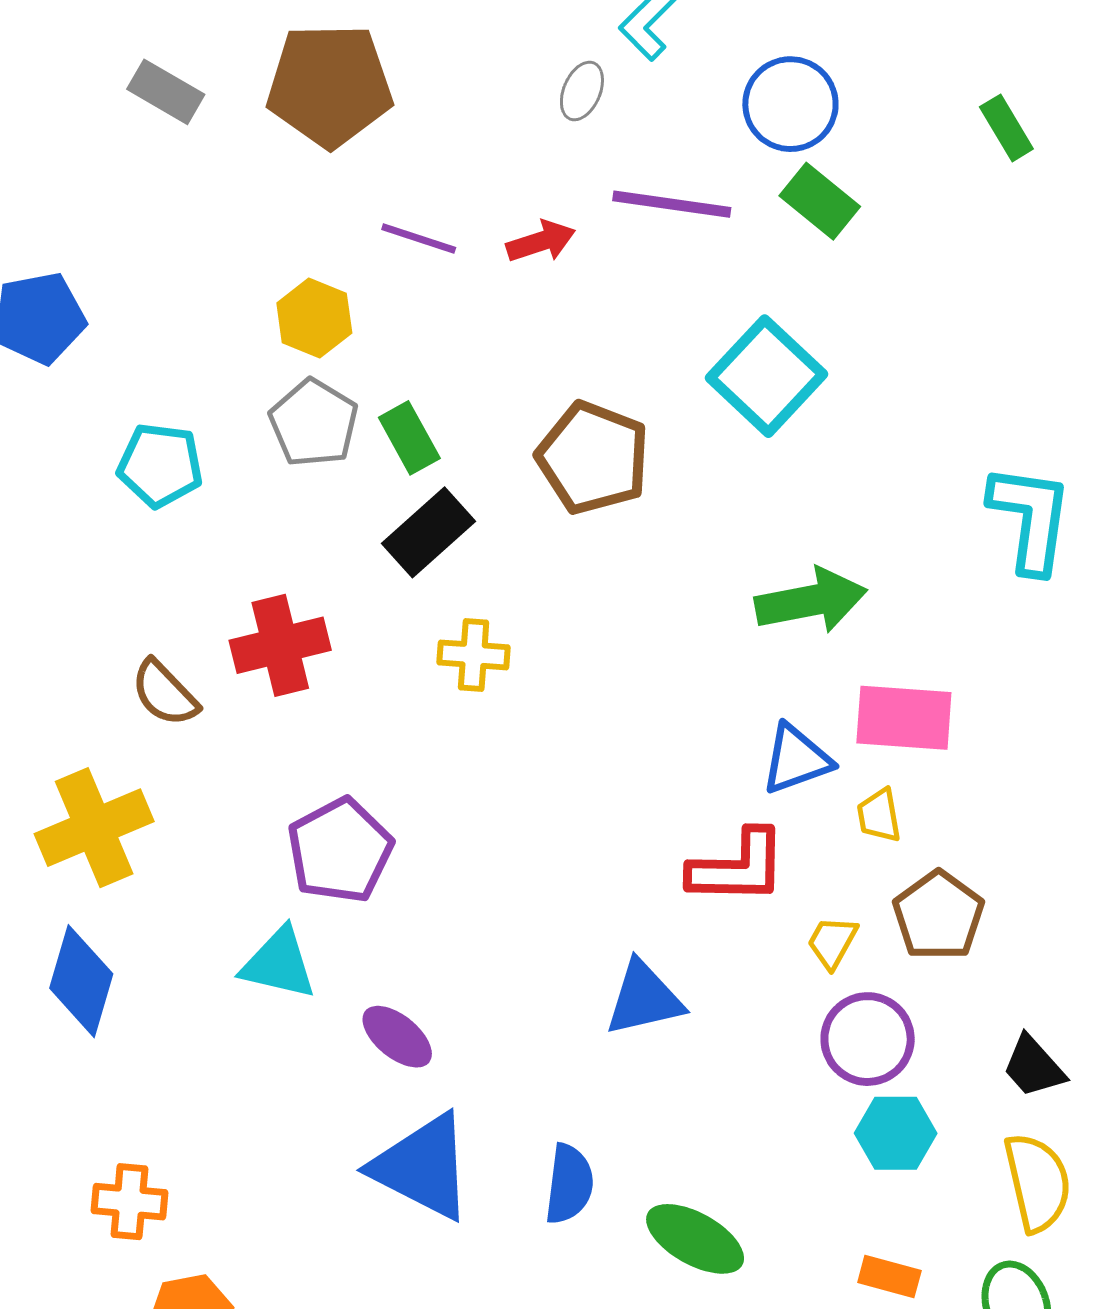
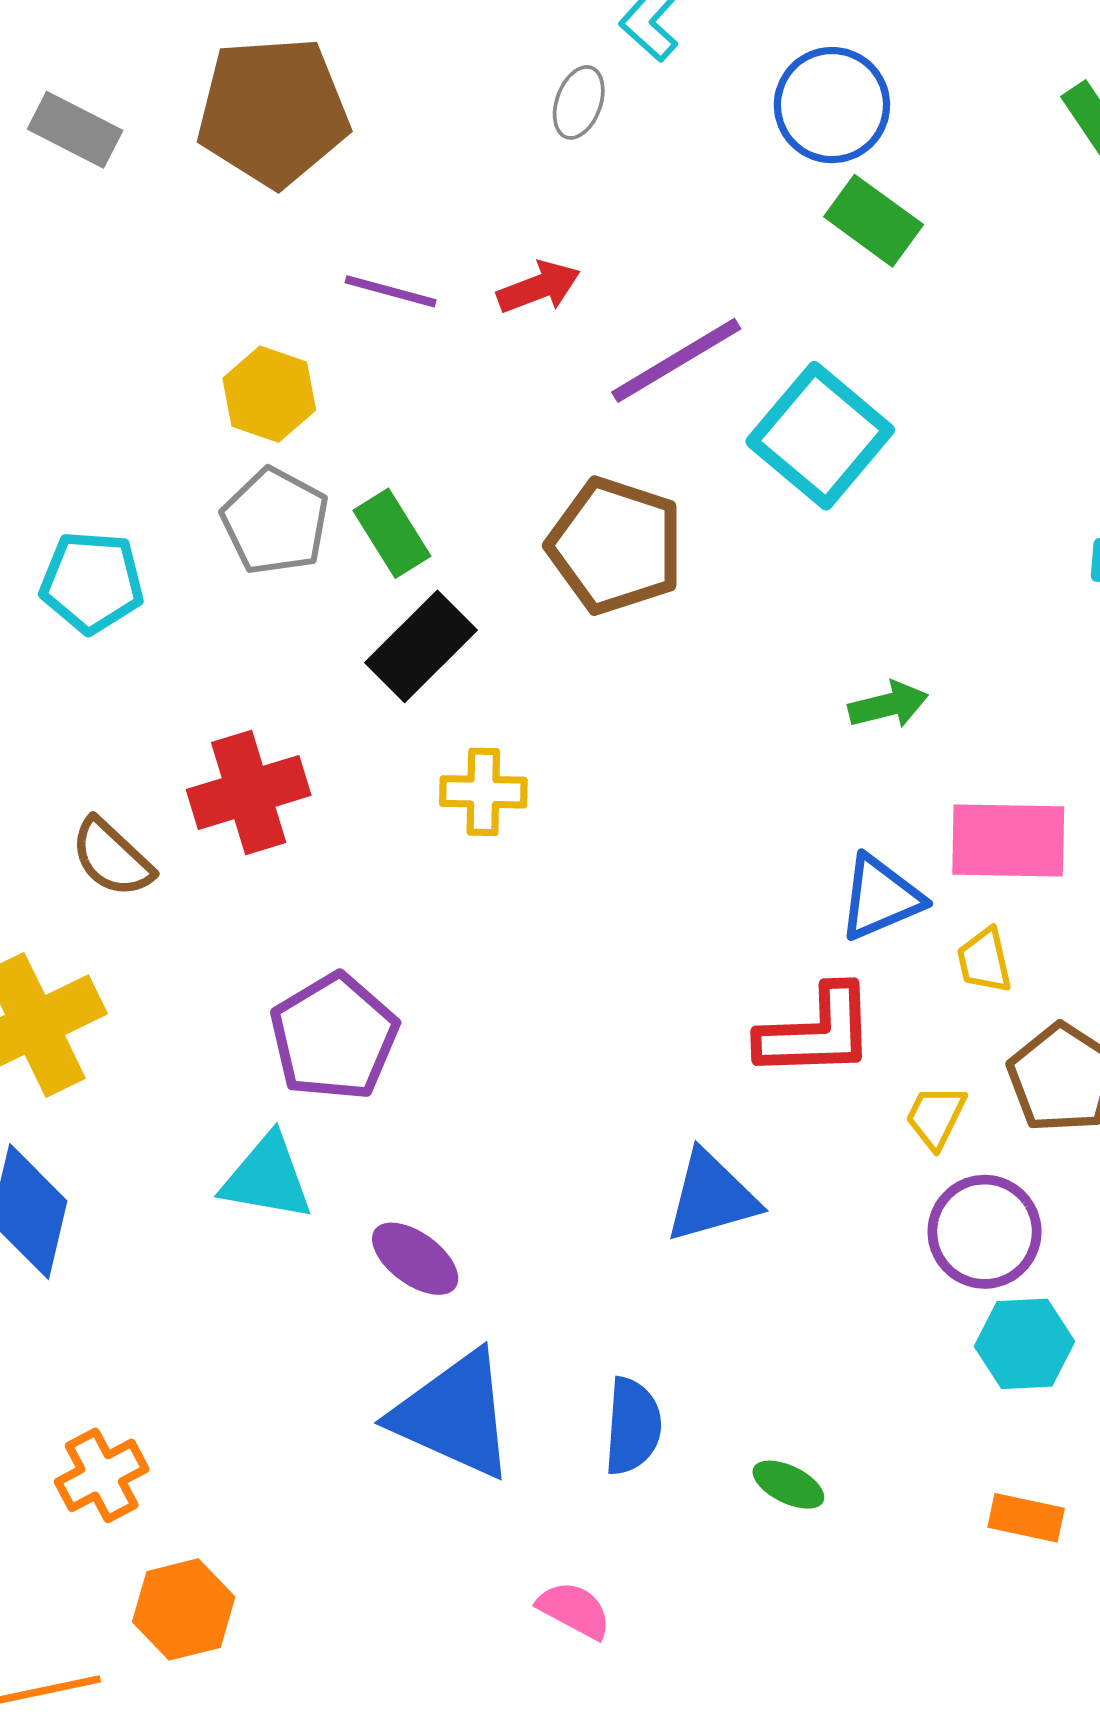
purple line: (672, 204) -> (676, 360), moved, turned -36
green arrow: (811, 601) -> (888, 705), size x0.6
orange cross: (130, 1202) -> (102, 1475), turned -30
green ellipse: (695, 1239) -> (788, 1485), size x0.6

